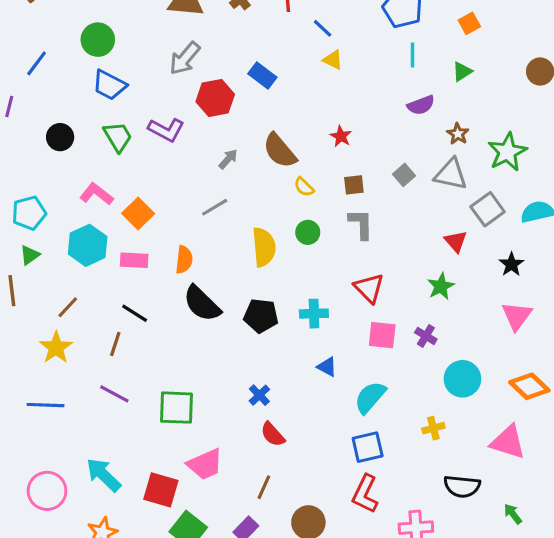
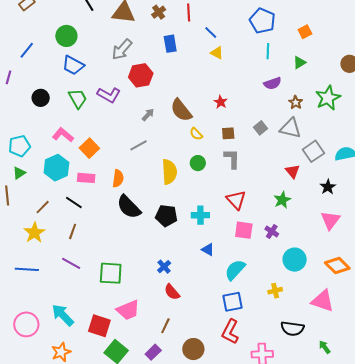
blue rectangle: (262, 76) -> (170, 44), moved, turned 42
green star: (507, 152) -> (328, 98), moved
black line: (135, 313) -> (74, 202), moved

